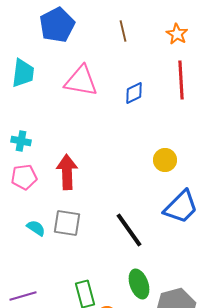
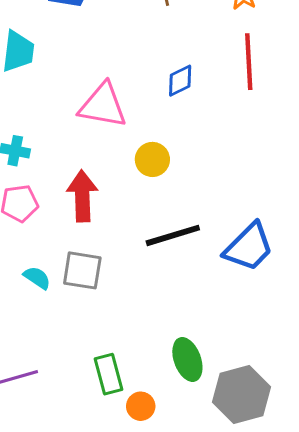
pink triangle: (81, 81) -> (103, 105), moved
yellow circle: (165, 160) -> (152, 159), moved
black line: (129, 230) -> (173, 235), moved, turned -72

